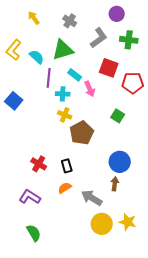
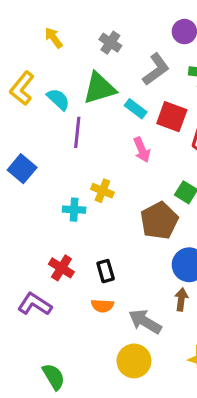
cyan rectangle: (75, 75) -> (136, 109), moved
cyan cross: (63, 94) -> (74, 210), moved
brown pentagon: (82, 133) -> (159, 221), moved
orange semicircle: (65, 188) -> (102, 306), turned -144
purple L-shape: (30, 197) -> (35, 304), moved
yellow circle: (102, 224) -> (134, 361), moved

